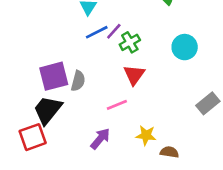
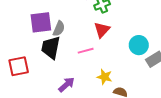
cyan circle: (185, 47) -> (139, 45), moved
black trapezoid: (48, 110) -> (51, 47), moved, turned -35
purple arrow: (100, 139) -> (66, 85), moved

